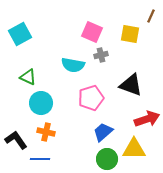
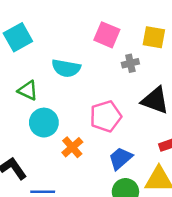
gray cross: (101, 55) -> (130, 63), moved
cyan semicircle: (73, 65) -> (66, 68), moved
orange cross: (46, 132) -> (72, 147), moved, turned 36

